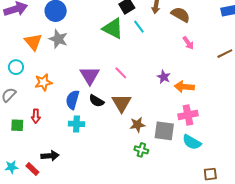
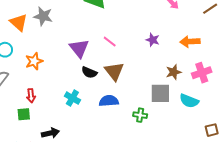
orange arrow: (184, 87) -> (190, 42), moved
blue semicircle: (73, 100) -> (109, 101), moved, turned 78
pink cross: (188, 115) -> (202, 73), moved
cyan cross: (76, 124) -> (72, 98), turned 35
green square: (17, 125) -> (24, 114), moved
brown star: (137, 125) -> (174, 72), moved

